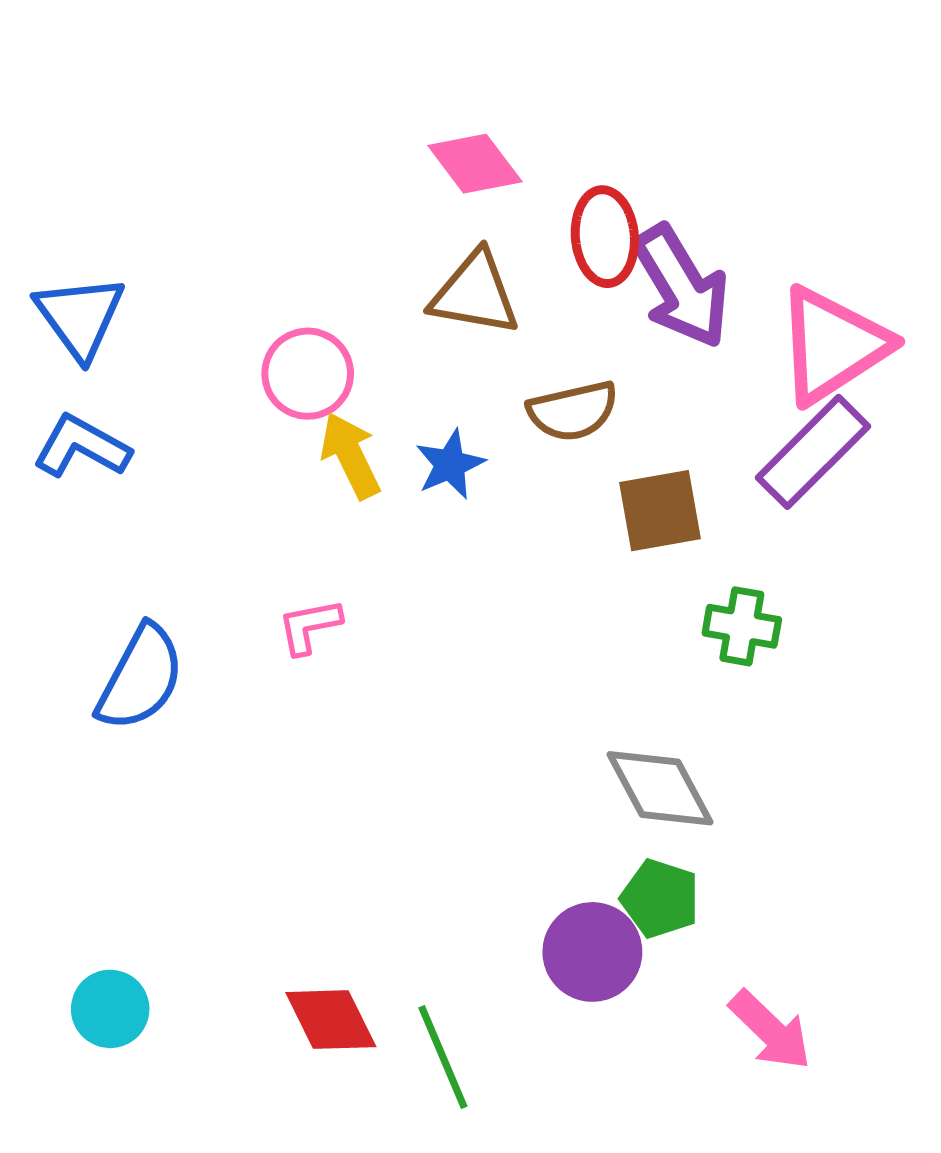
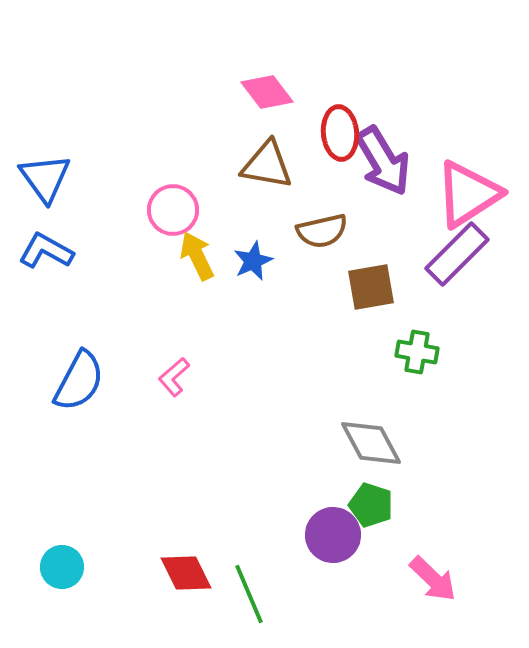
pink L-shape: (309, 626) -> (174, 377), moved, turned -30

